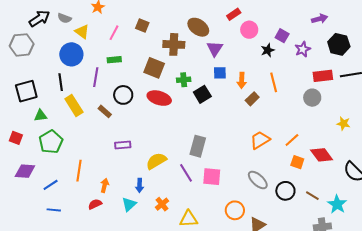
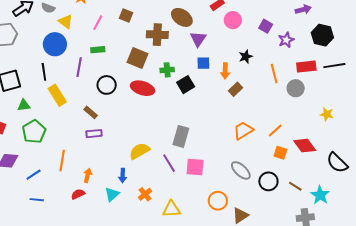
black star: (268, 50) -> (246, 57), moved
orange line: (274, 82) -> (274, 74), moved
brown rectangle: (105, 111) -> (91, 112), moved
purple rectangle: (123, 145) -> (94, 134), moved

